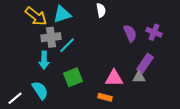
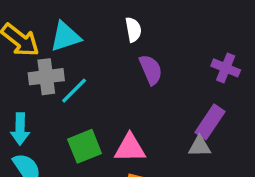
purple semicircle: (130, 33) -> (151, 70), moved
cyan arrow: (44, 60) -> (20, 129), moved
pink triangle: (114, 78) -> (130, 148), moved

